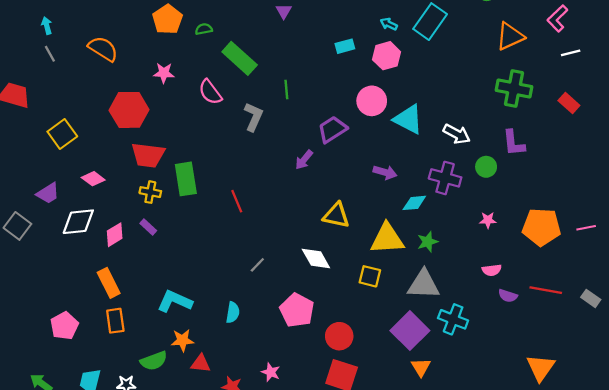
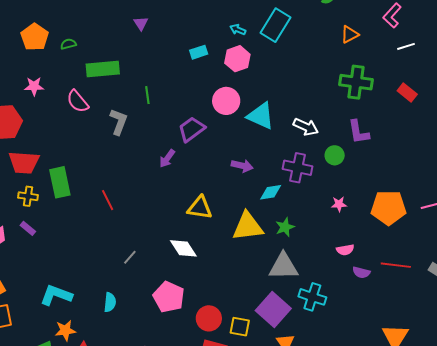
orange triangle: (510, 36) -> (350, 34), size x0.7
green rectangle: (240, 58) -> (103, 69), turned -44
yellow square: (370, 276) -> (240, 327), moved

